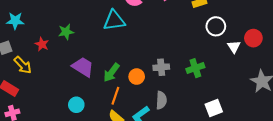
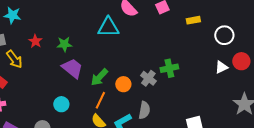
white circle: (216, 26) -> (224, 35), moved
green star: (66, 32) -> (64, 44), moved
white triangle: (234, 47) -> (221, 67), turned 32
gray cross: (161, 67) -> (148, 78), turned 35
green cross: (195, 68) -> (169, 68), moved

